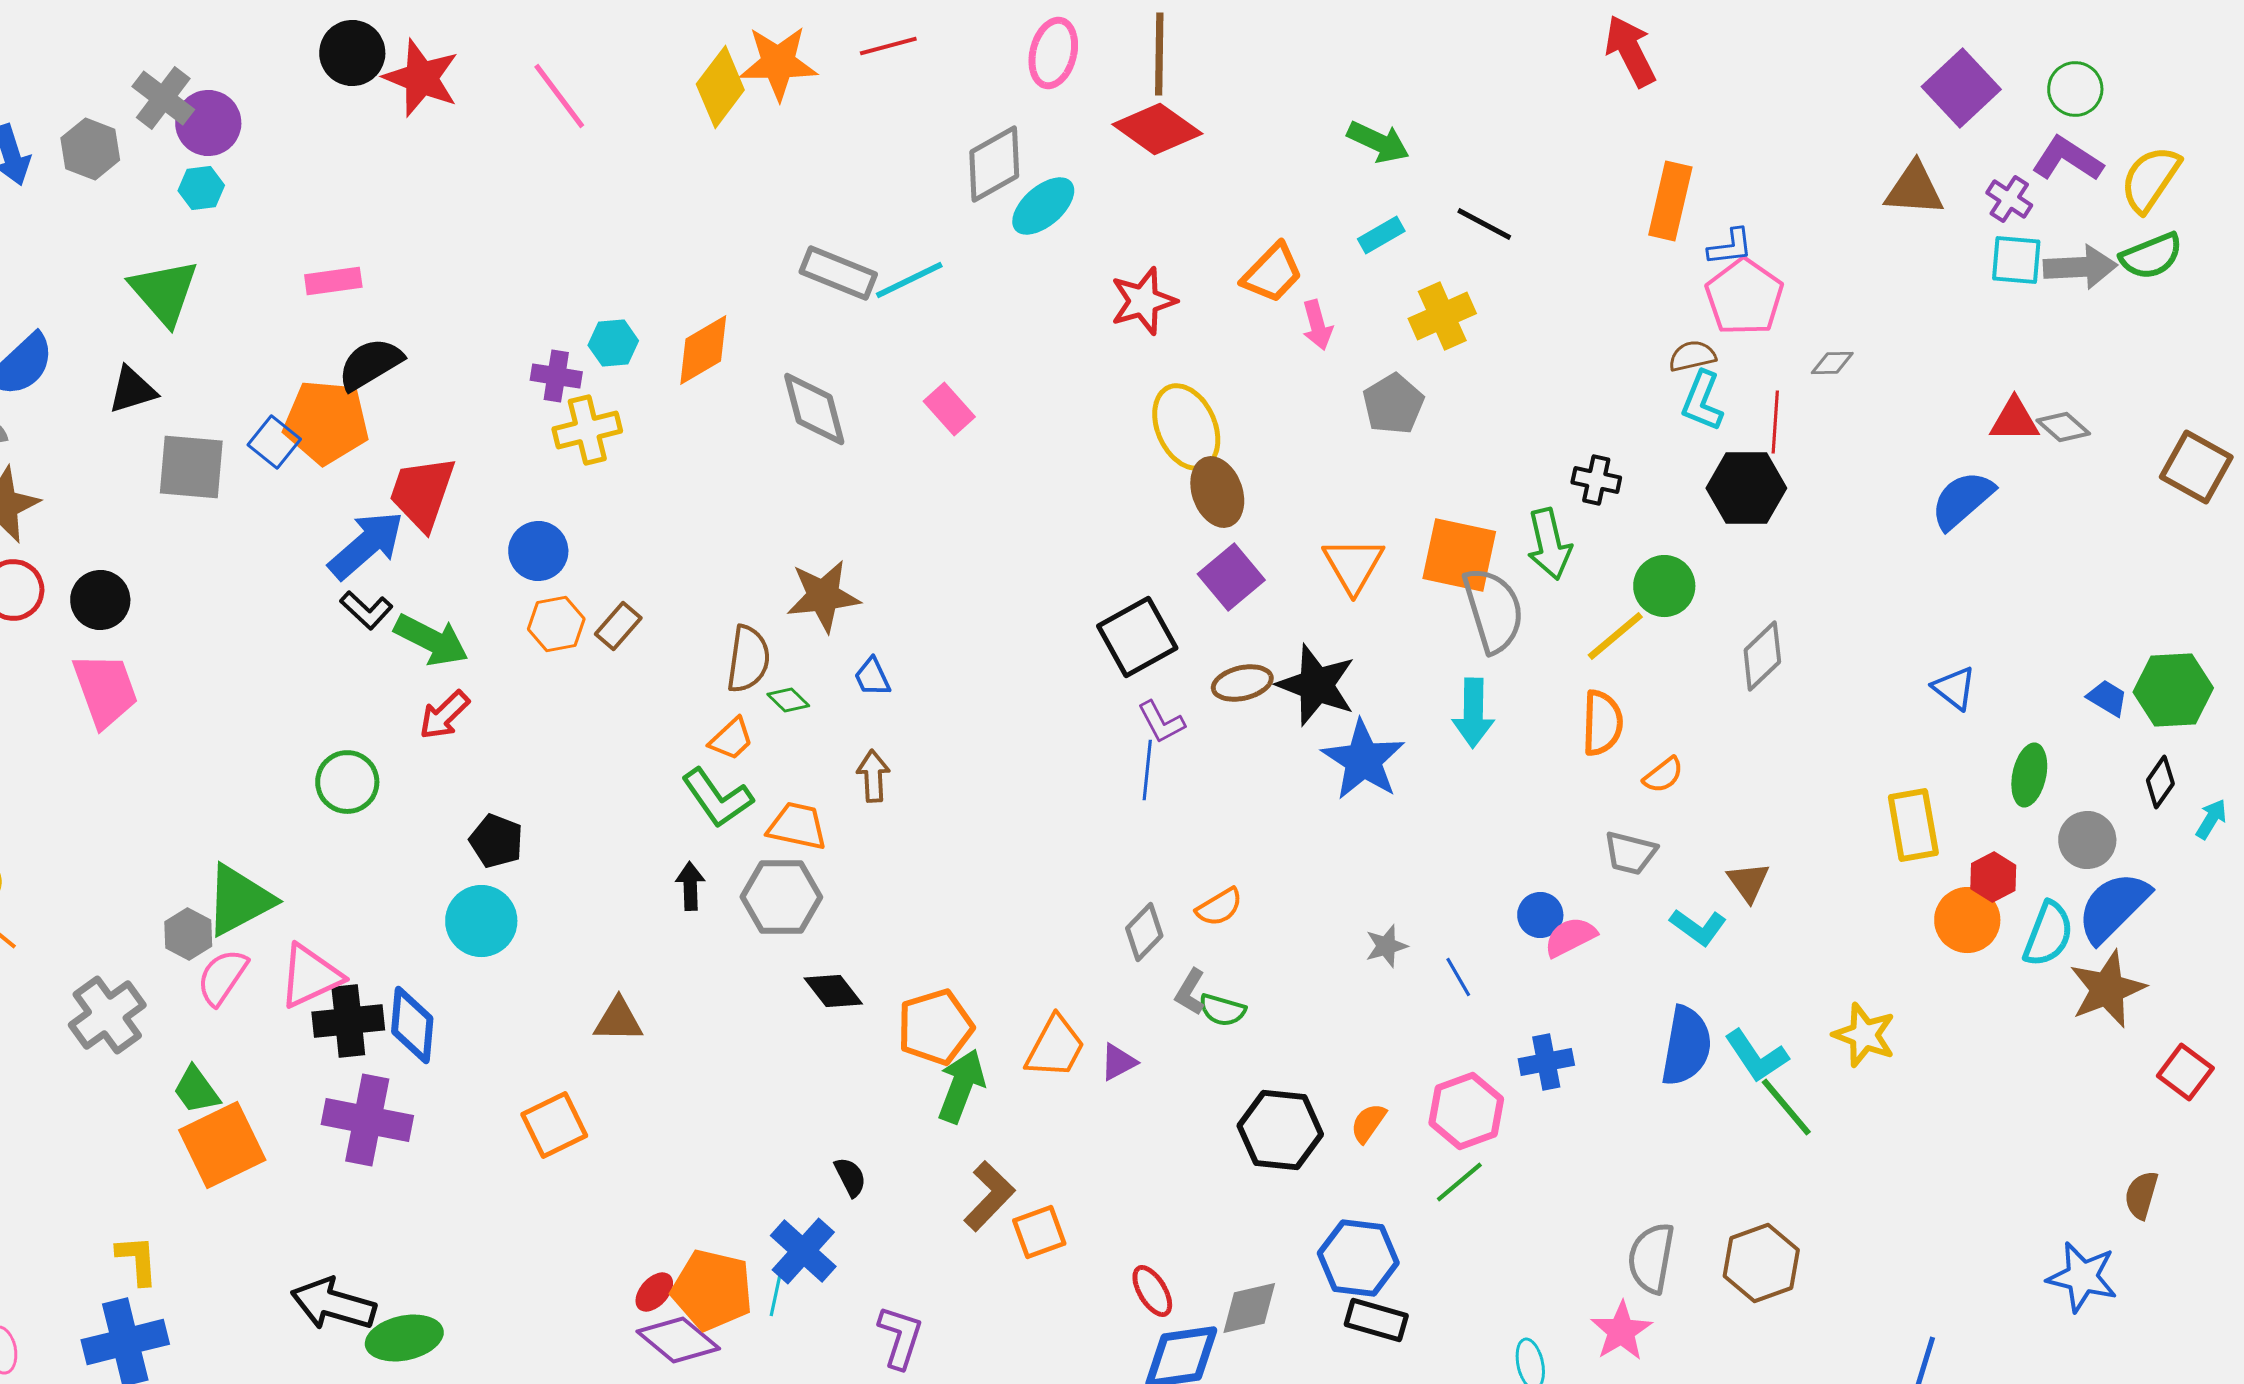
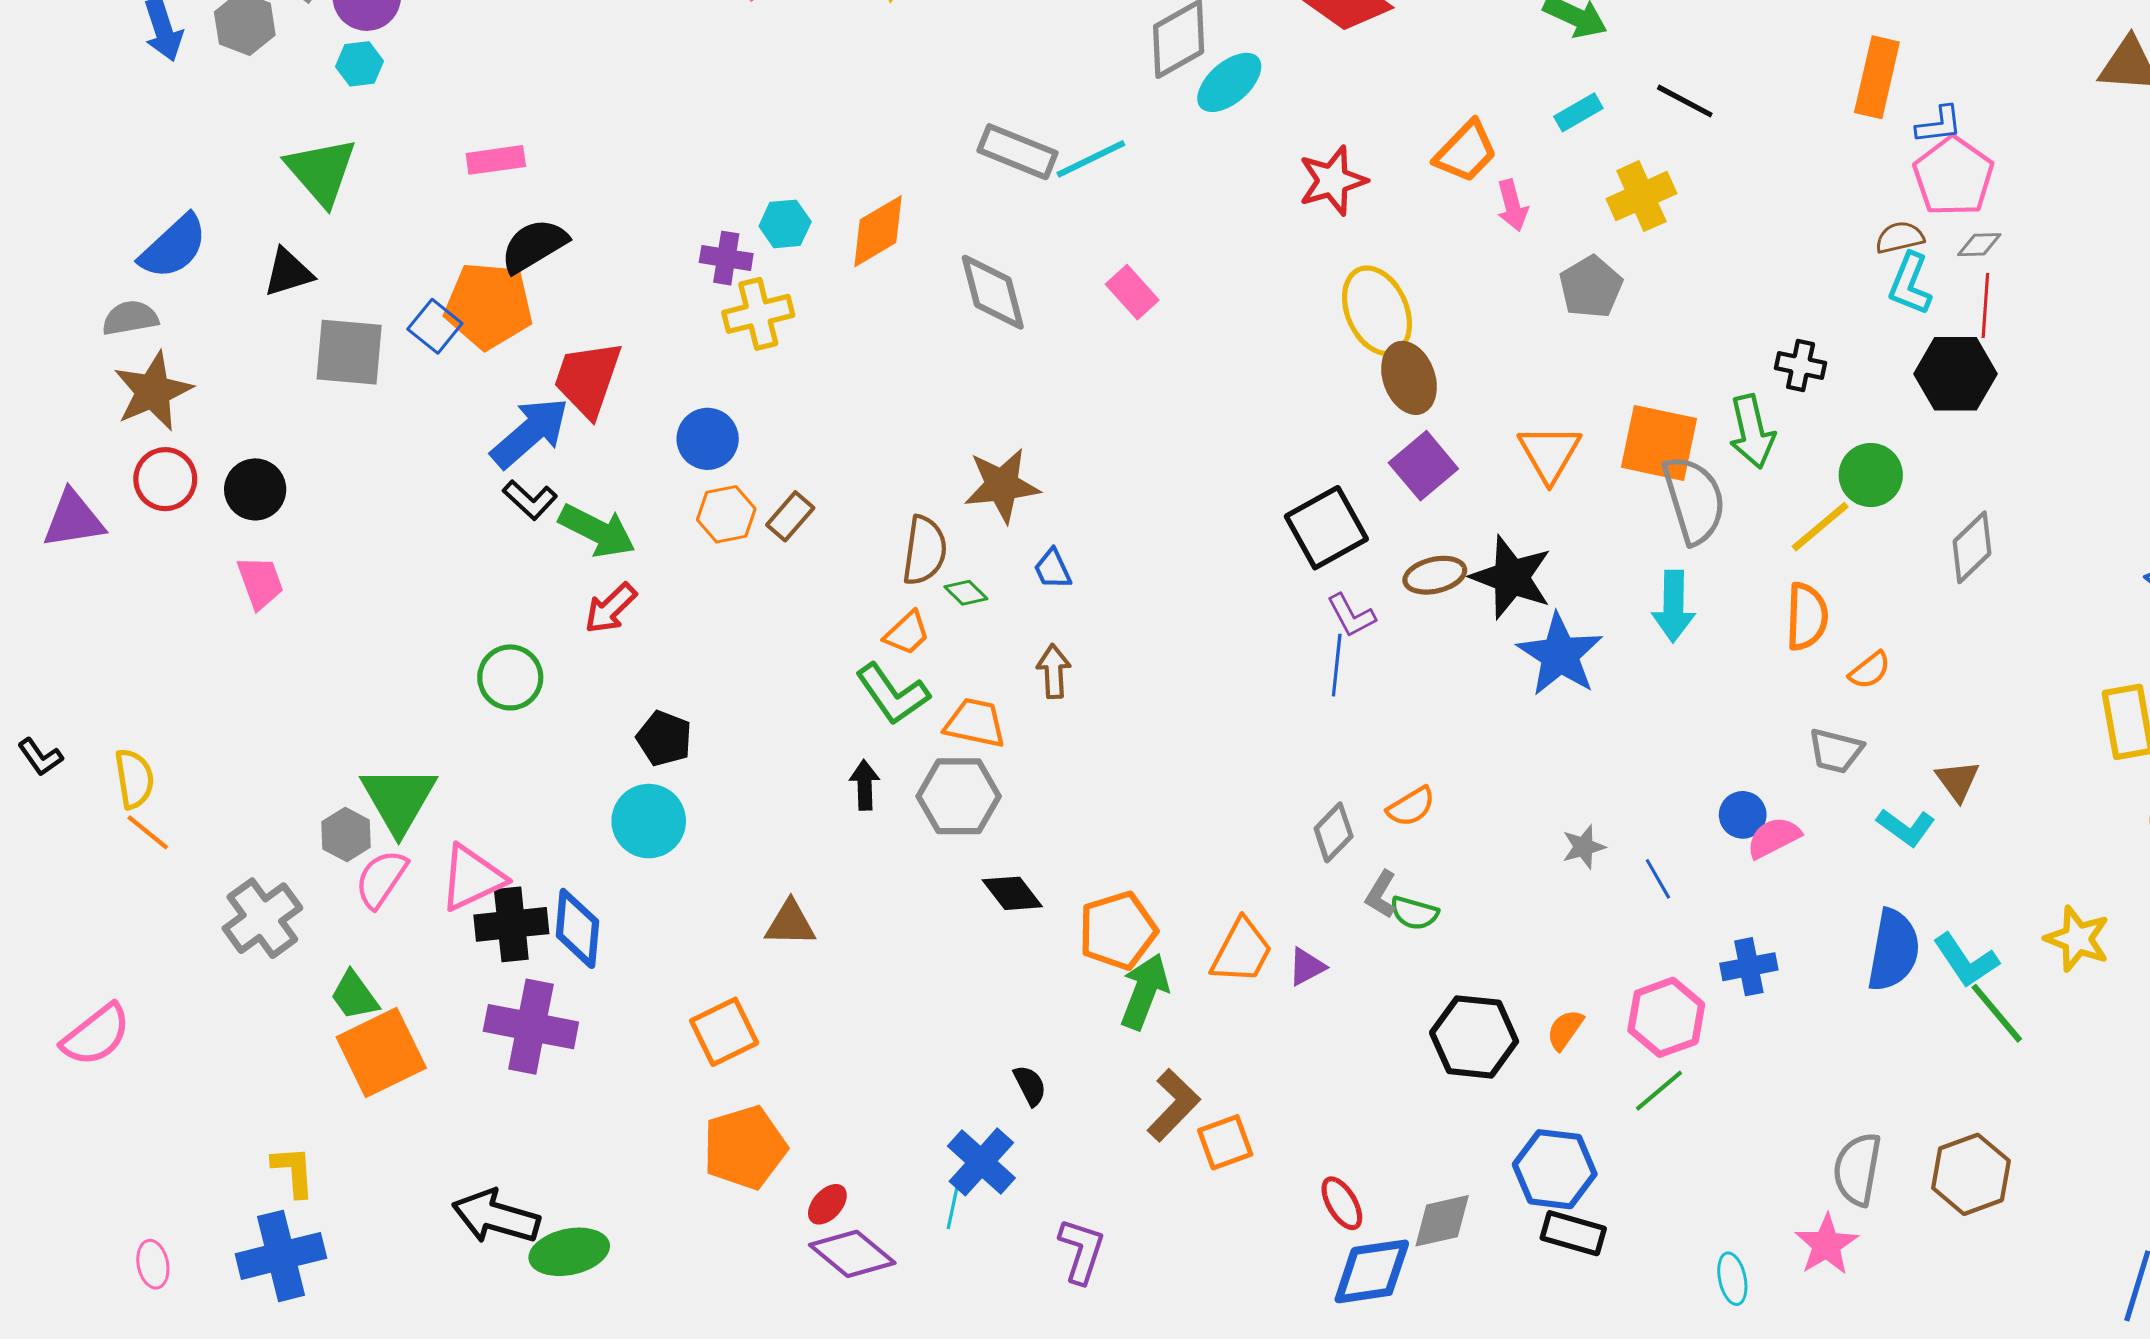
gray diamond: (1832, 363) -> (1979, 245), moved
pink trapezoid: (105, 690) -> (260, 582), size x0.7
green triangle: (239, 900) -> (399, 799), turned -32
orange pentagon: (712, 1290) -> (745, 1147), moved, turned -30

